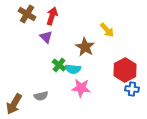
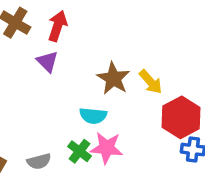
yellow arrow: (107, 30) -> (151, 82), moved
green cross: (59, 65) -> (80, 151), moved

